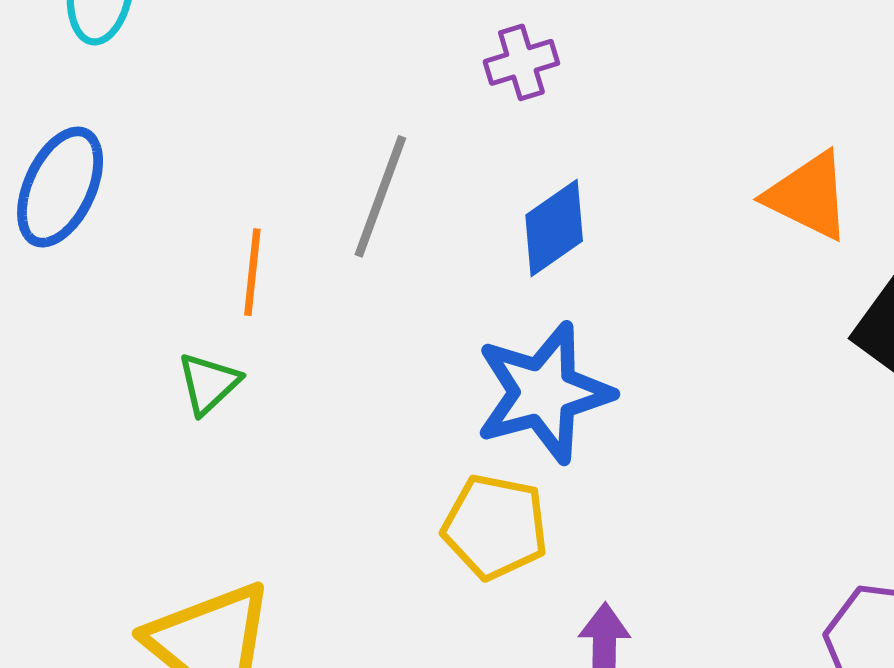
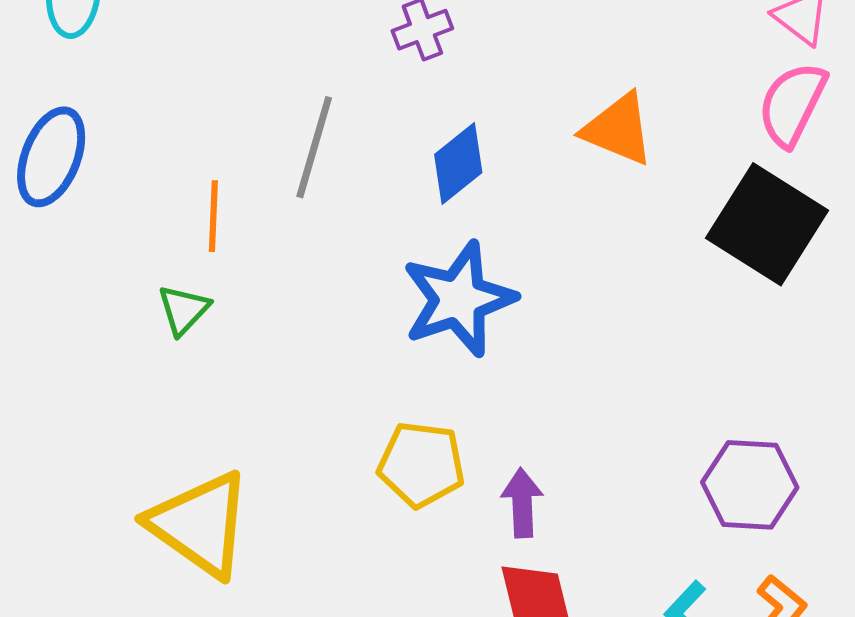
orange triangle: (808, 196) -> (618, 129), moved
yellow pentagon: (495, 527) -> (421, 464), moved

